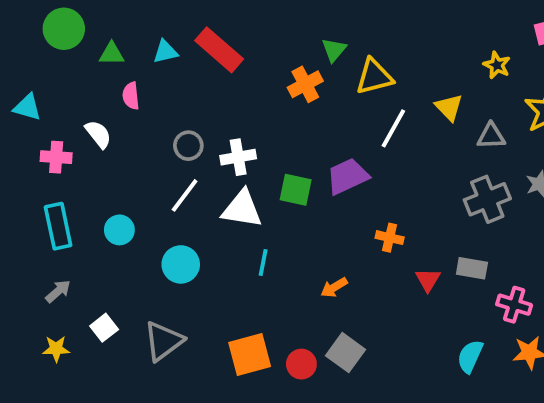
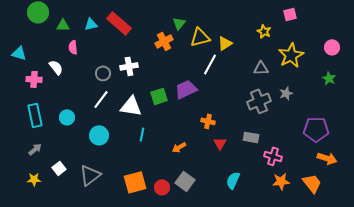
yellow triangle: (449, 107) -> (225, 43), moved, turned 42
white cross: (238, 157) -> (129, 66), moved
green square: (296, 190) -> (159, 96), turned -30
red triangle: (428, 280) -> (220, 143), moved
cyan semicircle: (470, 356) -> (233, 180), moved

